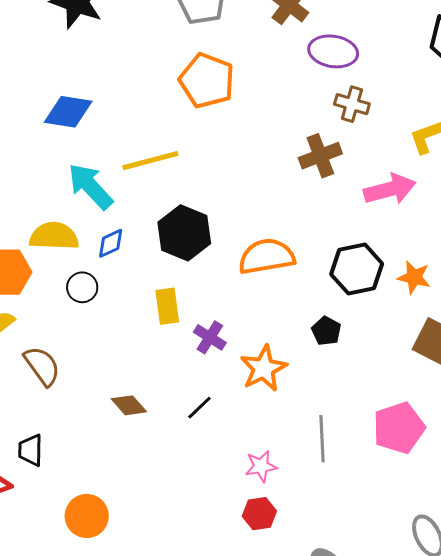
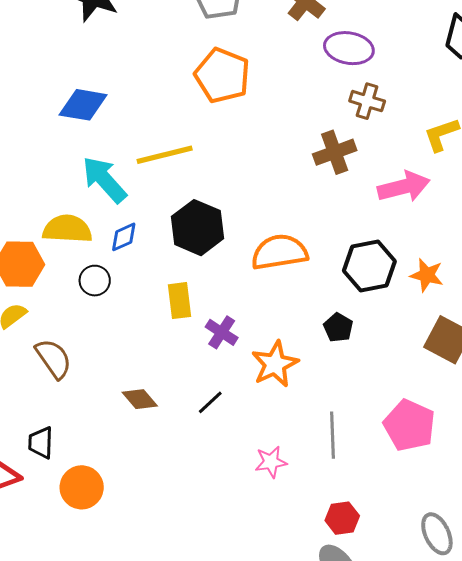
pink pentagon: (399, 428) -> (409, 425), turned -30
red hexagon: (259, 514) -> (342, 518), moved
orange circle: (87, 516) -> (82, 487), moved

